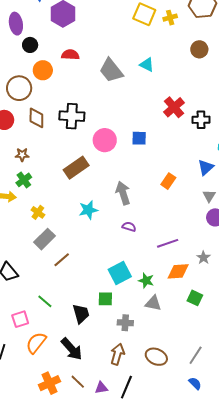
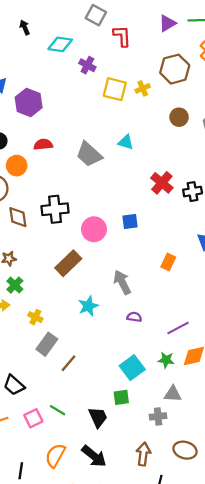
green star: (146, 280) -> (166, 360), moved
pink square: (20, 319) -> (33, 418), moved
gray cross: (125, 323) -> (158, 416), moved

